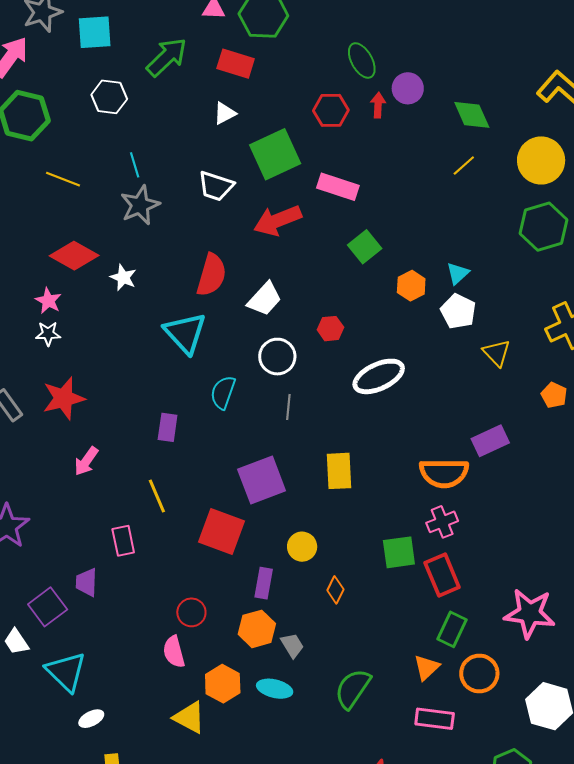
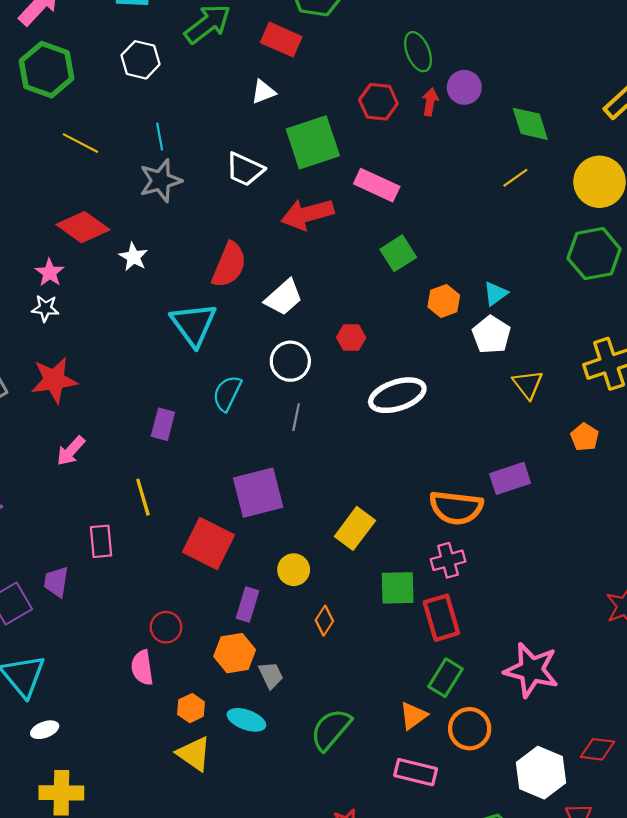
yellow rectangle: (339, 471) -> (355, 528), moved, turned 33
orange hexagon: (223, 684) -> (191, 708), size x0.7
yellow triangle: (189, 717) -> (194, 754), moved

